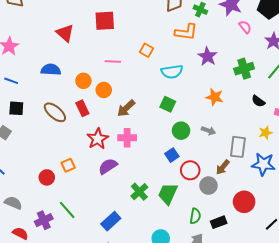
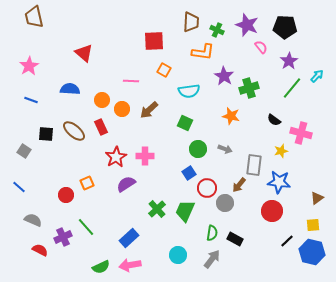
red square: (105, 21) -> (154, 41), moved
green cross: (244, 69) -> (249, 88), moved
black square: (16, 108) -> (46, 134), moved
brown arrow: (126, 108) -> (149, 110), moved
red circle: (244, 202) -> (272, 211), moved
black rectangle: (219, 222) -> (235, 239), turned 49

